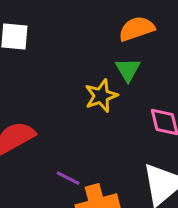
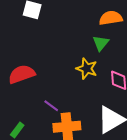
yellow star: (101, 96) -> (87, 69), moved, turned 30

